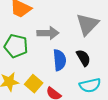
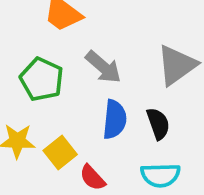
gray arrow: (48, 33) -> (103, 67), turned 30

